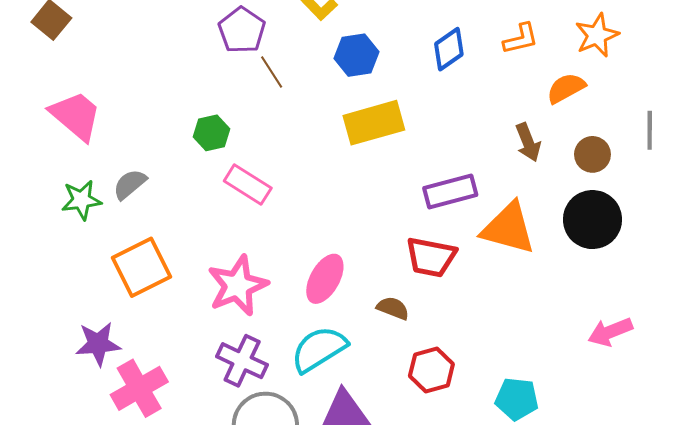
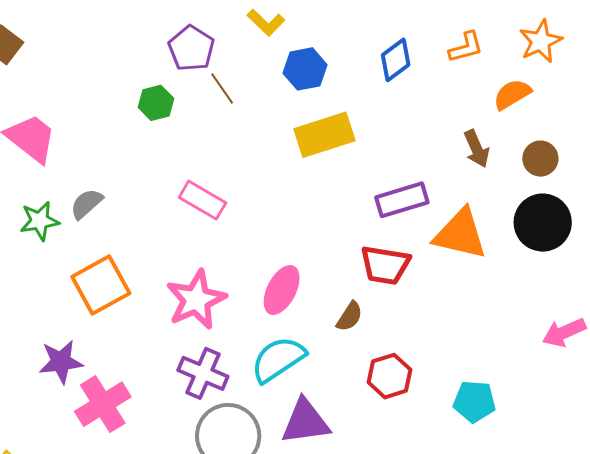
green hexagon: (211, 133) -> (156, 103), moved
brown semicircle: (393, 308) -> (349, 317), turned 104

